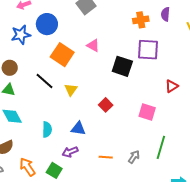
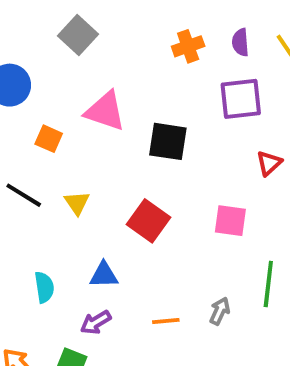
purple semicircle: (165, 14) -> (240, 42), moved
pink triangle: (93, 46) -> (105, 111), size x1.6
purple square: (148, 50) -> (241, 99), moved
orange square: (62, 55) -> (49, 139), size x0.6
red square: (106, 105) -> (149, 221), size x1.5

